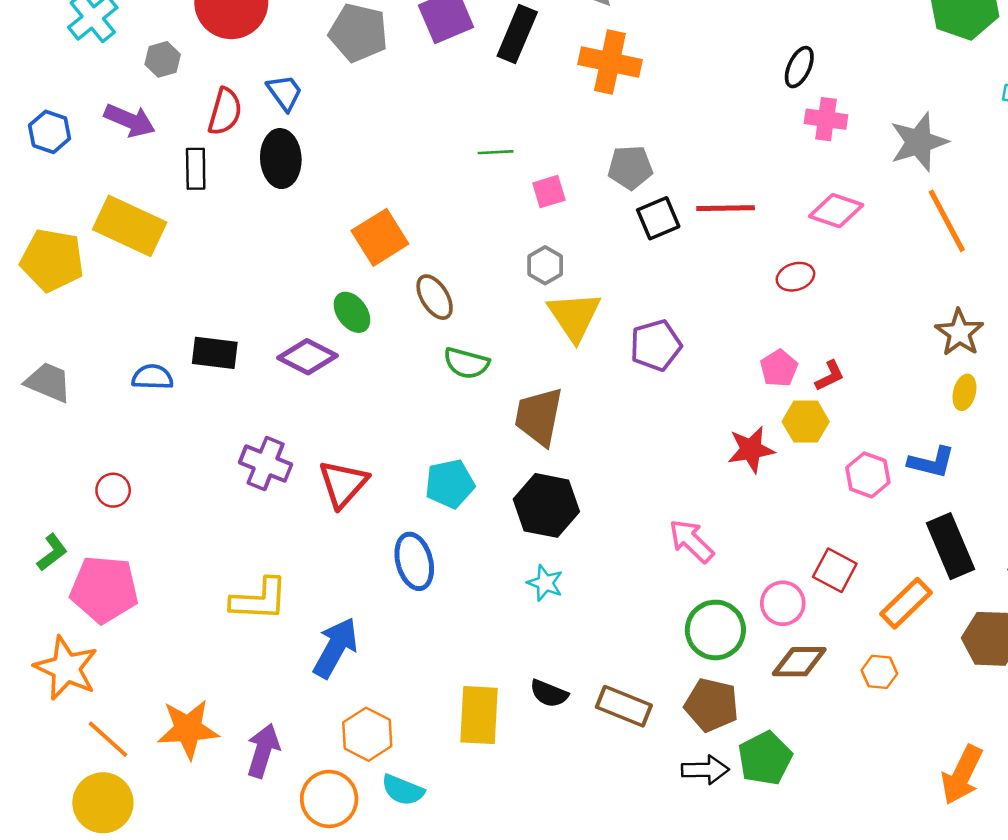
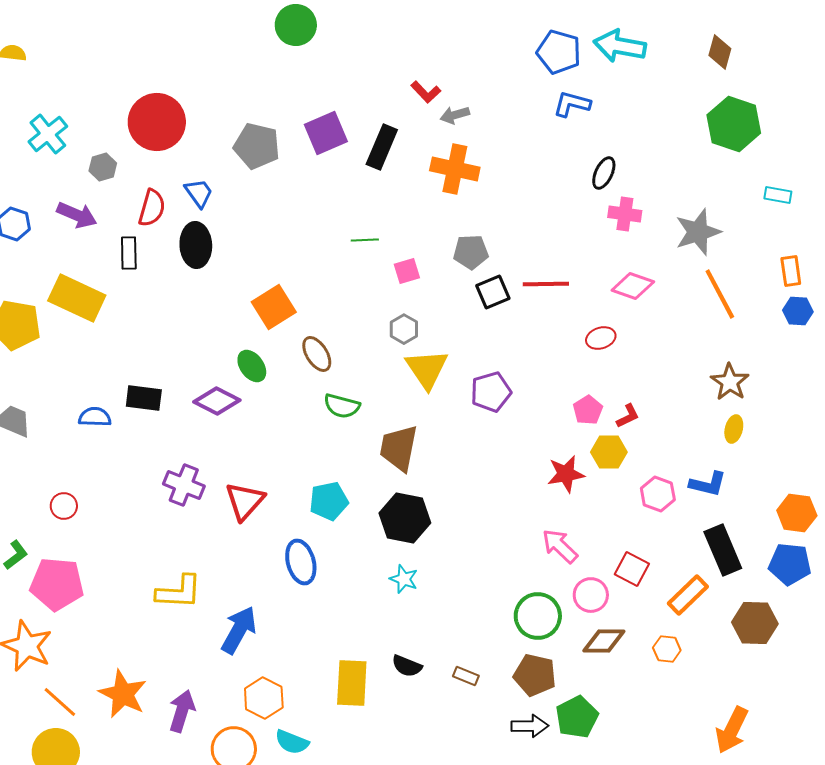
pink arrow: (691, 541) -> (560, 546), moved
brown rectangle: (624, 706) -> (466, 676), size x0.6
orange star: (188, 729) -> (123, 694), turned 30

